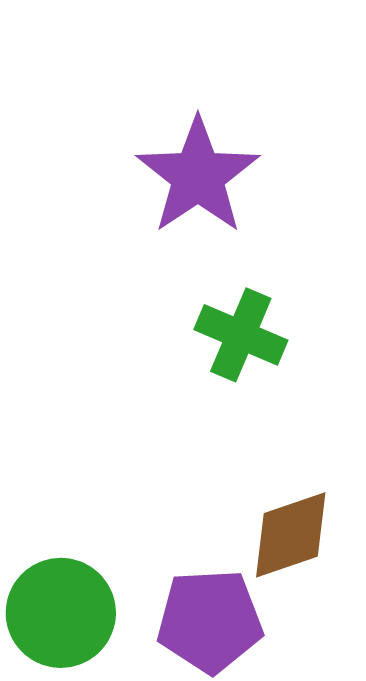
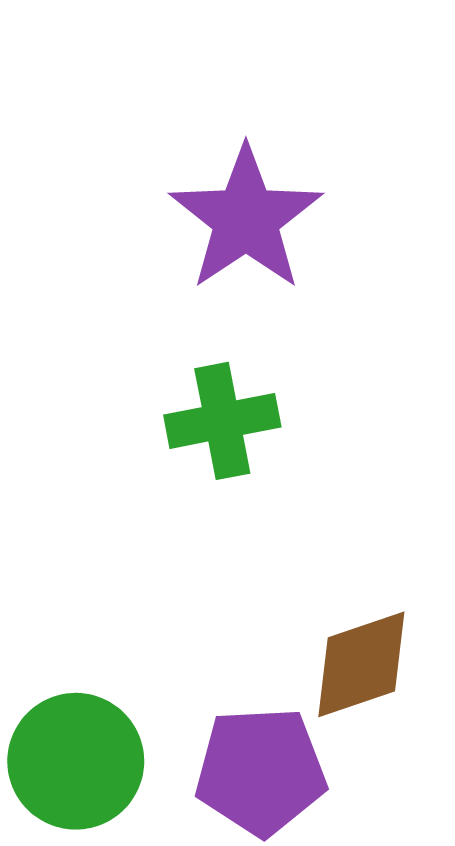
green cross: (241, 335) -> (222, 421), moved, turned -34

